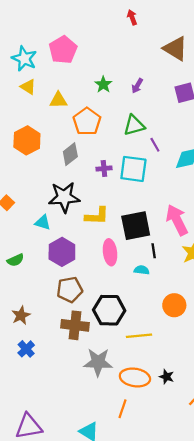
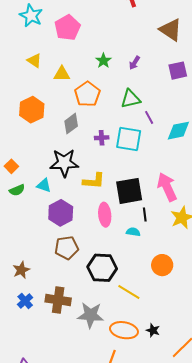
cyan star: (24, 59) -> (31, 16), moved
green semicircle: (15, 260) -> (17, 190), moved
brown cross: (75, 325) -> (58, 300), moved
yellow line: (139, 336) -> (129, 292), turned 35

